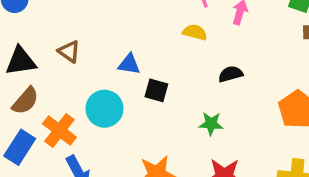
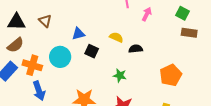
yellow semicircle: (195, 32) -> (116, 37), moved
blue triangle: (129, 64) -> (78, 34), turned -32
orange cross: (59, 130) -> (32, 65), turned -30

